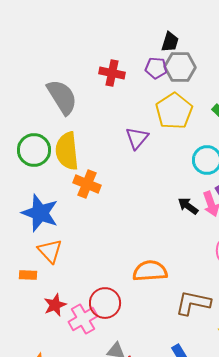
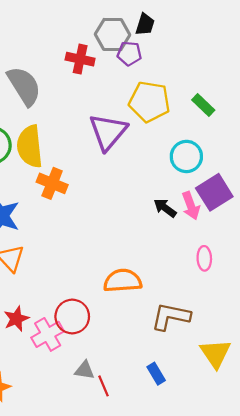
gray hexagon: (180, 67) -> (113, 34), moved
yellow pentagon: (174, 111) -> (149, 102), turned -30
purple triangle: (137, 138) -> (108, 132), size x1.5

